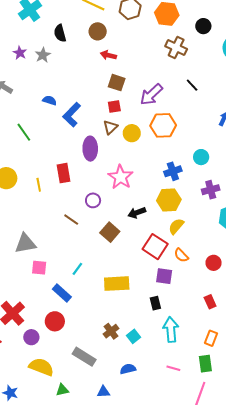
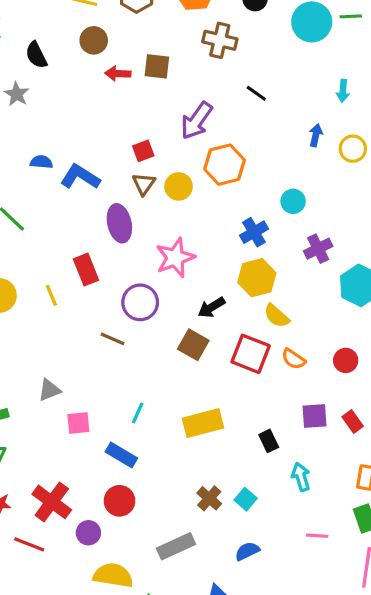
brown square: (117, 83) -> (157, 66), moved
blue L-shape: (72, 115) -> (80, 177), turned 90
pink star: (121, 177) -> (175, 258), turned 30
purple circle: (93, 200) -> (140, 302), size x1.5
yellow semicircle: (176, 226) -> (277, 316), turned -78
brown square: (110, 232) -> (193, 345), moved
gray triangle: (25, 243) -> (49, 390), size x0.7
purple square: (164, 276) -> (314, 416), moved
cyan arrow: (171, 330) -> (301, 477), size x0.7
gray rectangle: (84, 357) -> (176, 546), turned -45

